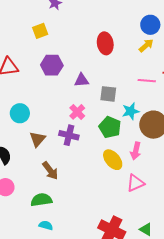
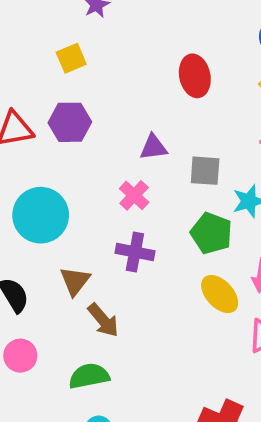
purple hexagon: (52, 65) -> (70, 122), moved
pink cross: (77, 112) -> (134, 195), moved
cyan circle: (20, 113) -> (41, 215), size x1.5
brown triangle: (37, 139) -> (75, 281), moved

